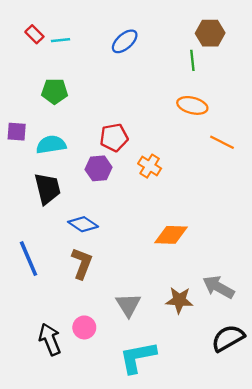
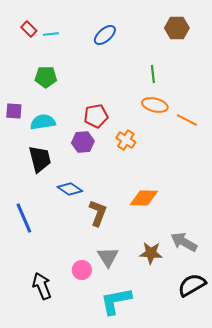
green line: (192, 60) -> (153, 74), moved
orange ellipse: (192, 105) -> (155, 105), moved
brown L-shape: (82, 263) -> (98, 213), moved
pink circle: (84, 327) -> (82, 270), moved

